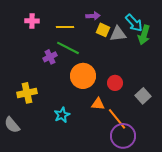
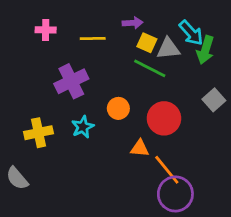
green line: (68, 48) -> (150, 68), moved
purple cross: (50, 57) -> (71, 81), size x1.6
orange circle: (83, 76) -> (118, 108), size x0.6
red circle: (115, 83) -> (164, 118), size x1.5
gray square: (143, 96) -> (214, 100), moved
cyan star: (62, 115) -> (83, 127), moved

